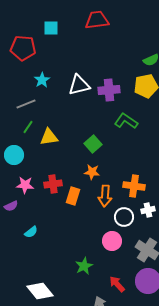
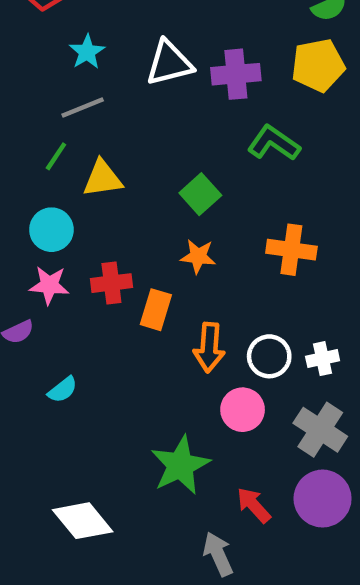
gray line: (26, 104) -> (83, 107), moved
cyan circle: (14, 155) -> (51, 230), moved
orange cross: (134, 186) -> (291, 250), moved
orange arrow: (105, 196) -> (209, 347), moved
white cross: (148, 210) -> (323, 359), moved
green star: (84, 266) -> (180, 465), size x1.5

